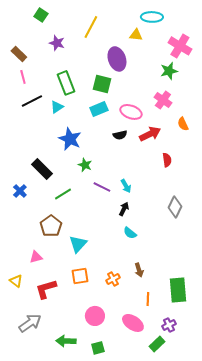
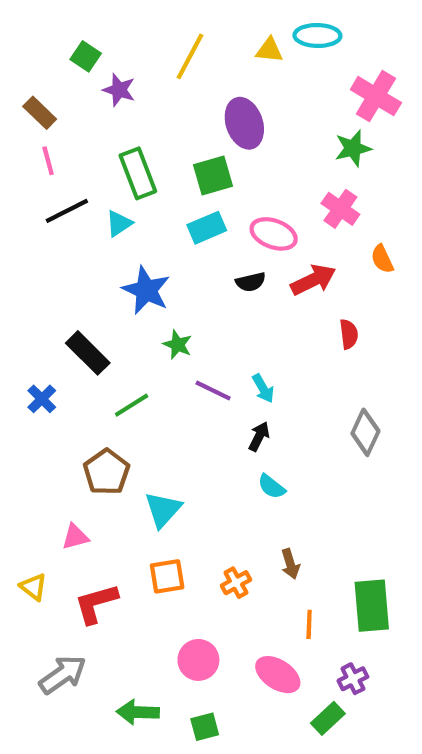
green square: (41, 15) -> (86, 56), moved
yellow triangle: (136, 35) -> (269, 50), moved
green square: (102, 84) -> (213, 175), turned -30

